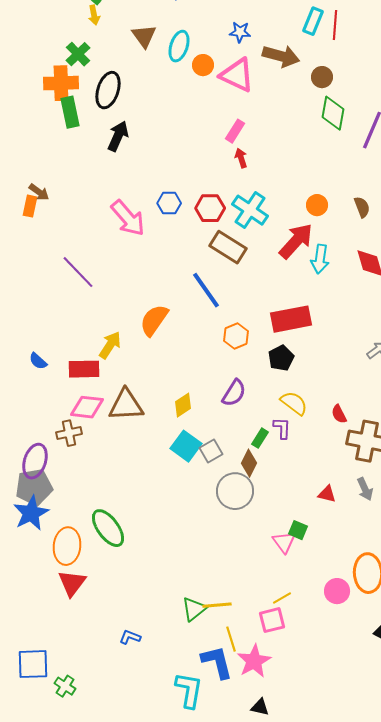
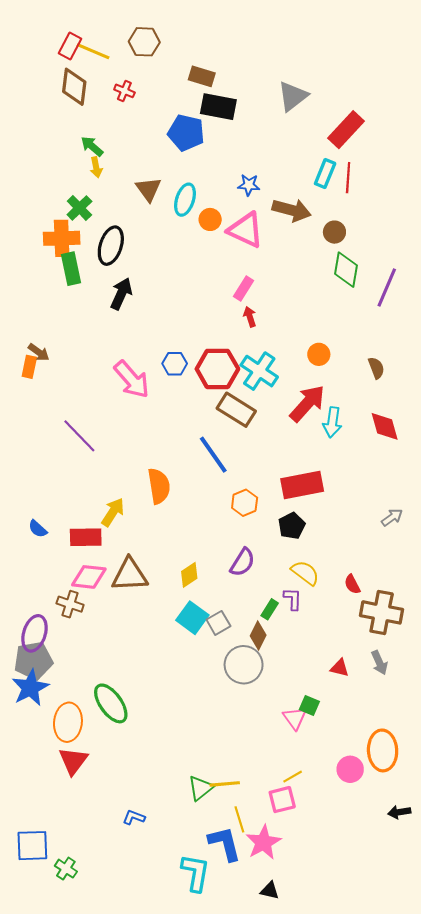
orange circle: (317, 205) -> (319, 354), moved
red hexagon: (210, 208) -> (217, 369), size x1.4
orange semicircle: (154, 320) -> (159, 486), turned 136
brown cross: (69, 433) -> (70, 604), turned 30

